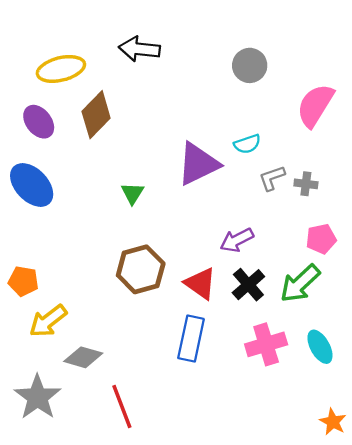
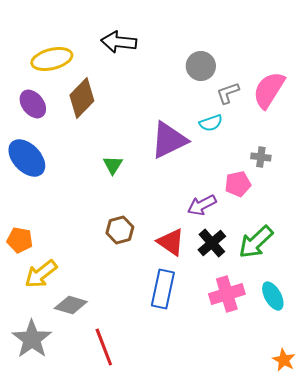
gray circle: (250, 65) -> (201, 66), moved
gray L-shape: (272, 178) -> (228, 93), moved
pink pentagon: (321, 239) -> (238, 184), moved
brown hexagon: (141, 269) -> (120, 230), size x0.7

